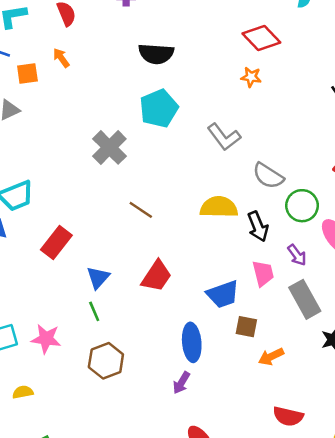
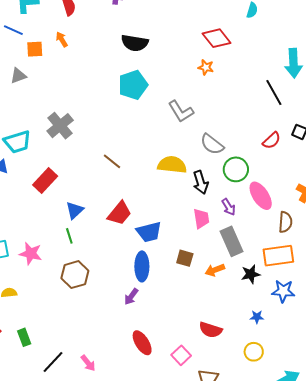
gray cross: (109, 147) -> (60, 126), moved
blue trapezoid: (223, 294) -> (149, 232), moved
orange arrow: (271, 357) -> (215, 270), moved

